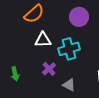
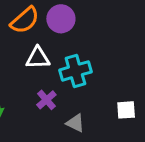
purple circle: (79, 17) -> (61, 19), moved

